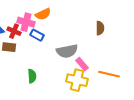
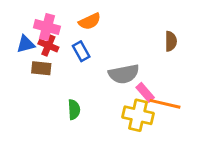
pink cross: (26, 22) -> (47, 27), moved
blue rectangle: (37, 35) -> (81, 51), turned 32
orange line: (109, 74) -> (165, 104), moved

